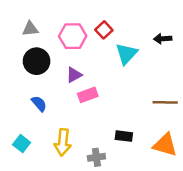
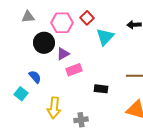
black circle: (37, 61) -> (44, 43), moved
black rectangle: (124, 136) -> (101, 89), moved
cyan square: (22, 144) -> (21, 94), moved

